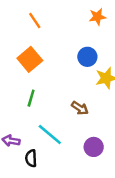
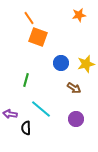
blue circle: (87, 57) -> (61, 63), moved
orange square: (30, 59) -> (38, 37), moved, turned -30
brown arrow: (80, 108) -> (74, 88), moved

